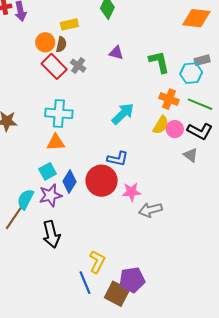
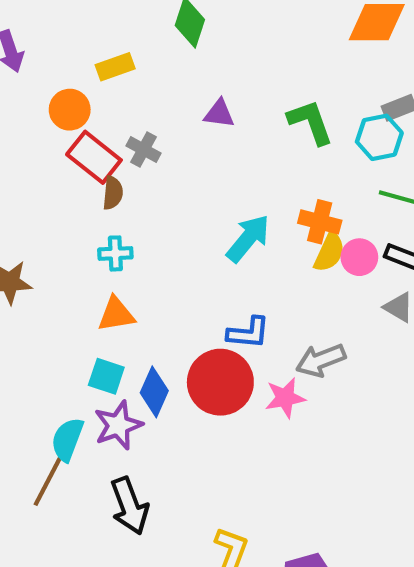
brown semicircle: (61, 44) -> (113, 193), moved
orange cross: (169, 99) -> (320, 222), moved
cyan cross: (59, 113) -> (115, 253), size x0.6
cyan square: (48, 171) -> (106, 376), turned -36
gray arrow: (150, 210) -> (321, 360), moved

